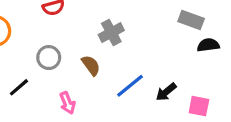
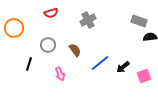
gray cross: (111, 33) -> (88, 20), moved
black line: (19, 87) -> (29, 64), turned -32
pink square: (199, 106) -> (144, 76), turned -32

